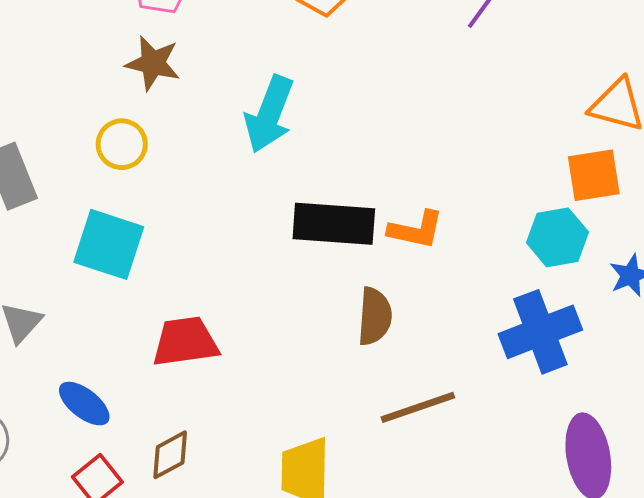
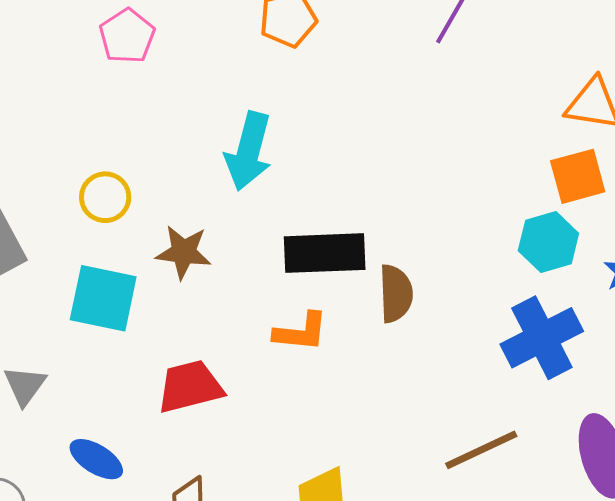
brown star: (153, 63) -> (184, 252), moved
orange L-shape: (416, 230) -> (301, 332), moved
brown semicircle: (375, 316) -> (396, 294), moved
brown line: (418, 407) -> (481, 450), moved

